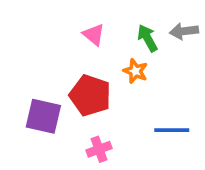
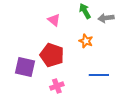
green arrow: (148, 38) -> (85, 11), moved
orange star: (135, 71) -> (86, 41), moved

